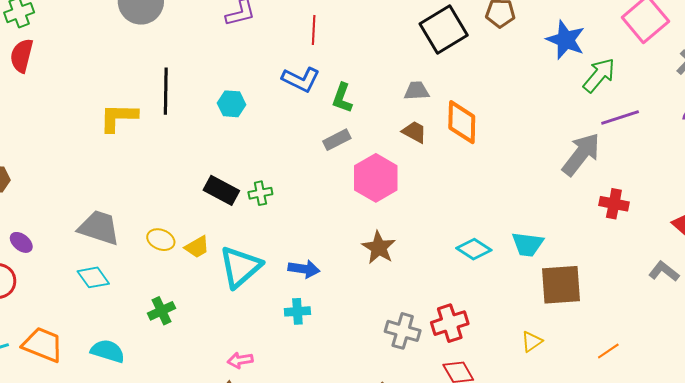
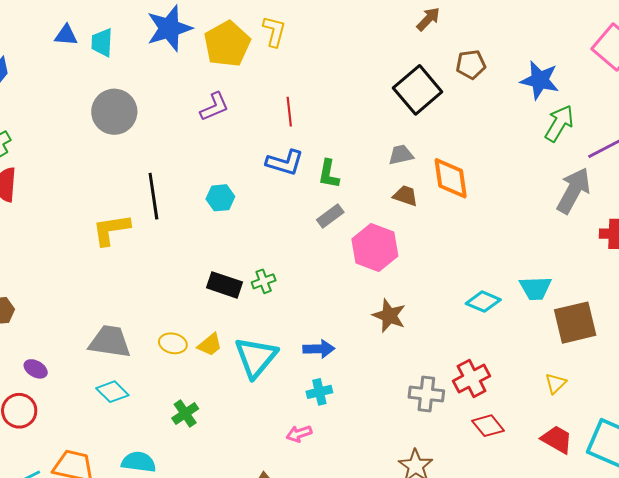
green arrow: (599, 75) -> (559, 123), moved
pink arrow: (240, 360) -> (299, 434), moved

